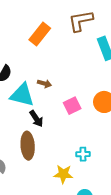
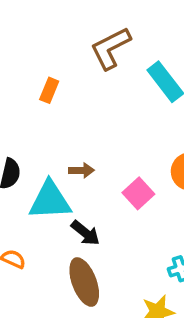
orange rectangle: (40, 34) -> (49, 90), size x0.6

